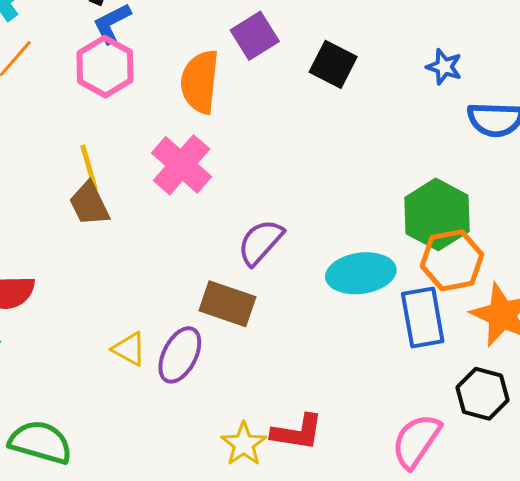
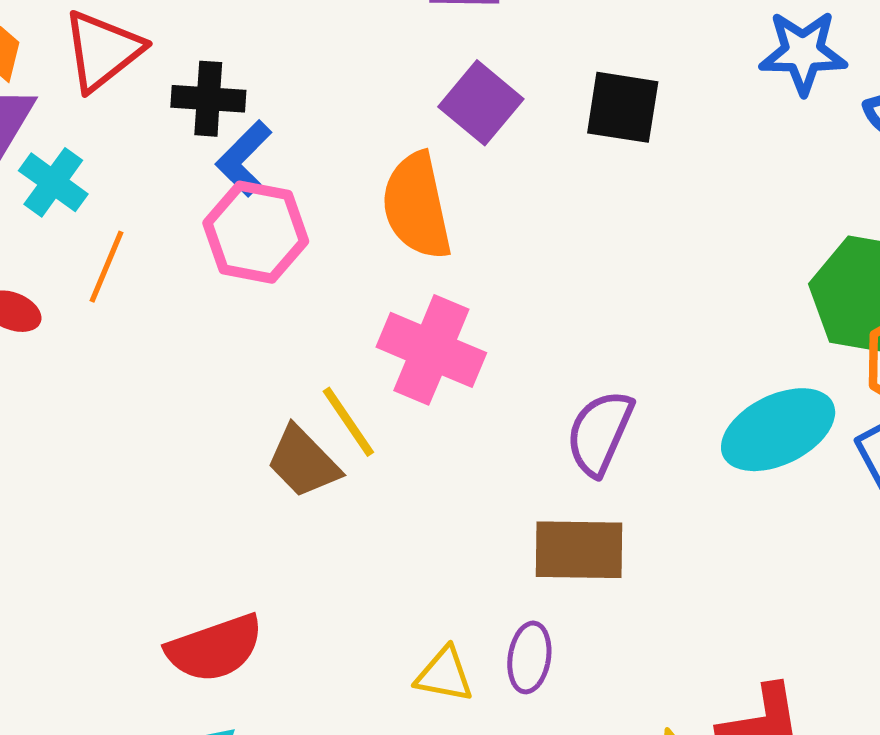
blue star: (444, 67) -> (803, 52), size x1.4
yellow line: (89, 167) -> (348, 422), moved
purple ellipse: (180, 355) -> (529, 657), size x0.7

